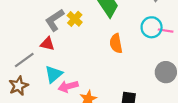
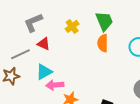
gray L-shape: (55, 20) -> (33, 23), moved
orange semicircle: (116, 43) -> (103, 43), moved

